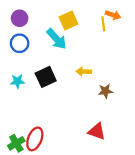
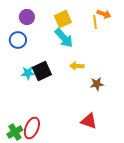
purple circle: (20, 18) -> (27, 17), moved
cyan arrow: (57, 39) -> (64, 38), moved
cyan star: (17, 81) -> (28, 73), moved

